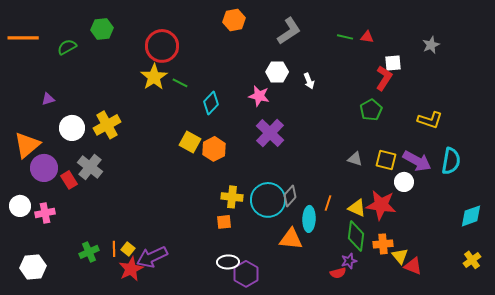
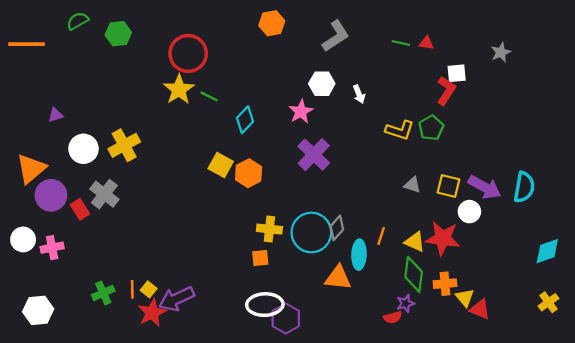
green semicircle: (67, 47) -> (78, 21), moved
pink star: (259, 96) -> (301, 112), turned 30
yellow L-shape: (430, 120) -> (400, 130), moved
white ellipse: (228, 262) -> (265, 305), size x1.4

